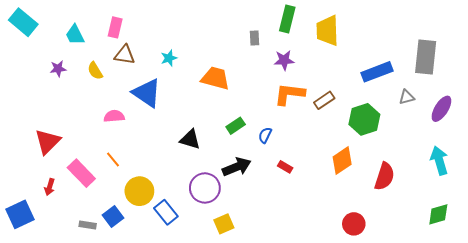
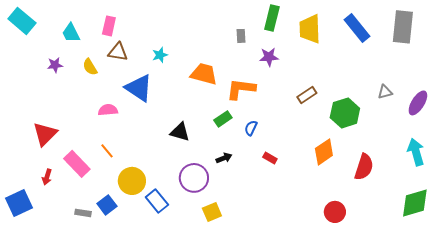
gray rectangle: (426, 57) -> (403, 27), moved
blue rectangle: (377, 72) -> (357, 28), moved, turned 72
orange L-shape: (289, 94) -> (241, 89), moved
black arrow: (237, 167) -> (224, 158), size x0.6
green diamond: (438, 214) -> (415, 203), size x1.4

